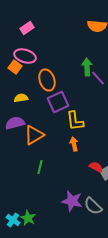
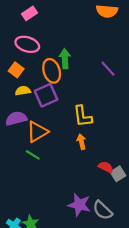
orange square: (15, 67) -> (16, 70), moved
green arrow: (87, 67) -> (65, 59), moved
purple square: (58, 102) -> (46, 95), moved
green line: (40, 167) -> (33, 155), moved, turned -72

